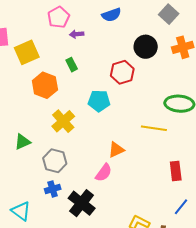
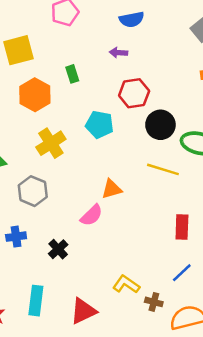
purple arrow: (77, 34) -> (119, 53), moved
black circle: (146, 47) -> (160, 125), moved
blue cross: (53, 189) -> (16, 237), moved
black cross: (82, 203) -> (58, 249), size x0.6

